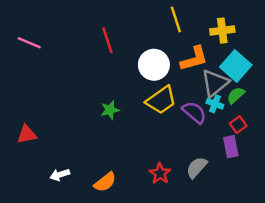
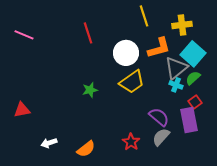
purple semicircle: (194, 112) -> (159, 117), moved
purple rectangle: (231, 147) -> (189, 120), size x1.4

